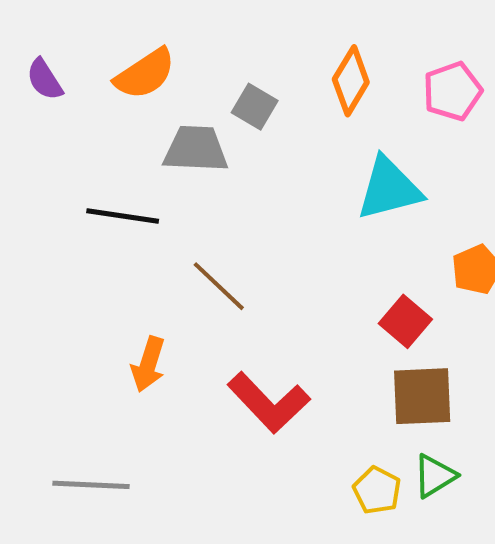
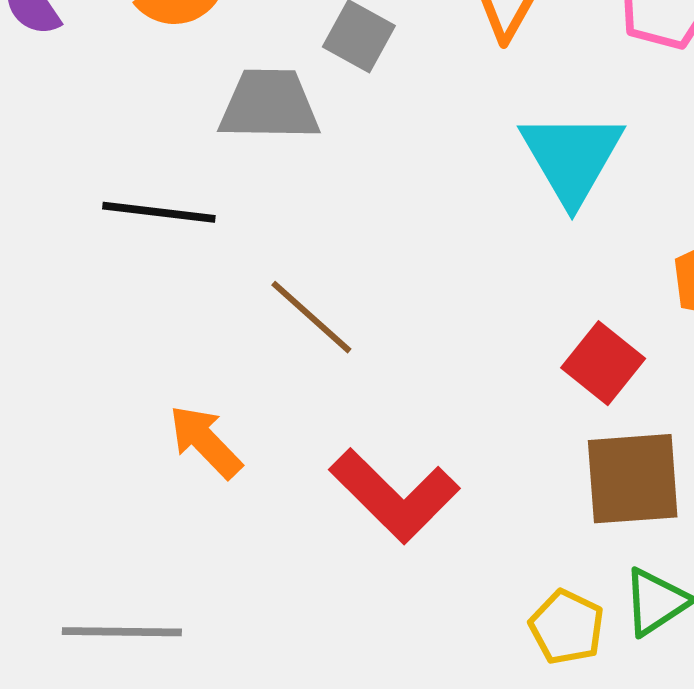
cyan triangle: (389, 189) -> (572, 157), turned -44
orange arrow: (148, 364) -> (205, 442), turned 120

